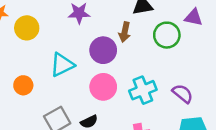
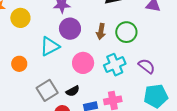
brown arrow: (125, 32) -> (101, 31), moved
green circle: (167, 35) -> (126, 32), moved
purple circle: (103, 50) -> (70, 29), moved

